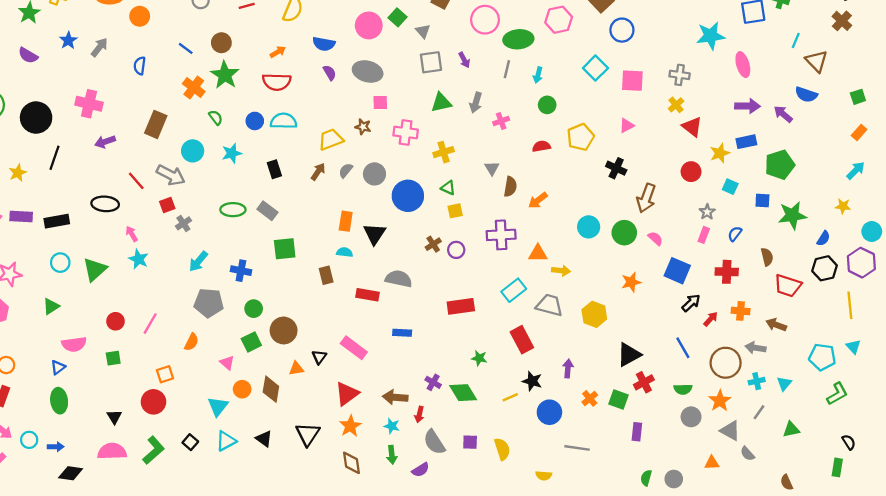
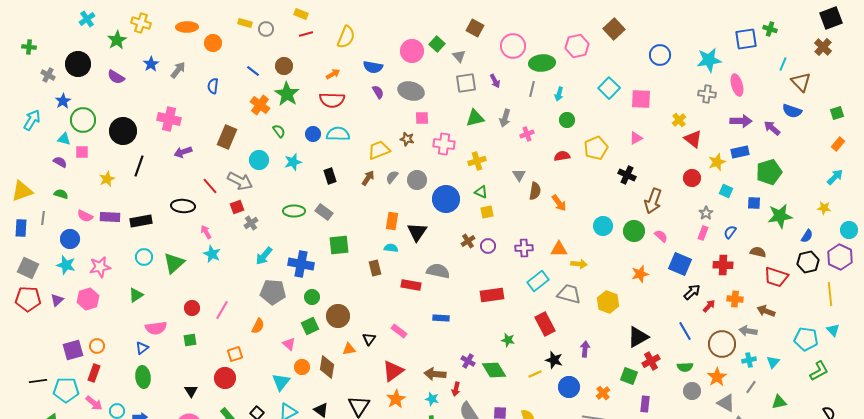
blue circle: (622, 30) -> (660, 55), moved
gray cross: (680, 75) -> (707, 94), moved
orange arrow: (538, 200) -> (559, 203), turned -90
purple cross: (501, 235) -> (524, 248), moved, size x0.7
brown semicircle: (767, 257) -> (758, 252), turned -63
blue cross: (241, 271) -> (301, 264), size x1.4
pink rectangle: (354, 348) -> (399, 331), size x0.7
orange cross: (590, 398) -> (603, 393), moved

